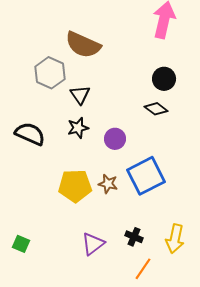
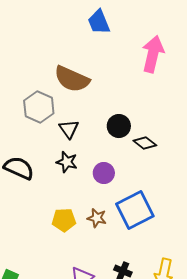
black circle: (164, 79) -> (119, 126), moved
black star: (78, 128) -> (67, 162), turned 30
yellow pentagon: (75, 186) -> (64, 220), size x0.7

